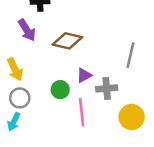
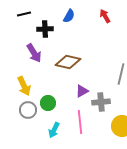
green circle: (60, 90) -> (48, 103), moved
cyan arrow: (14, 122) -> (54, 130), moved

